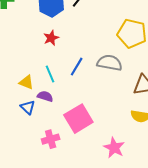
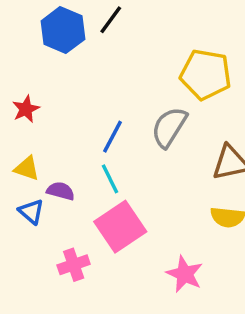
red star: (51, 38) -> (26, 109), moved
gray semicircle: (109, 63) -> (169, 127), turned -65
cyan line: (50, 74) -> (110, 179), moved

